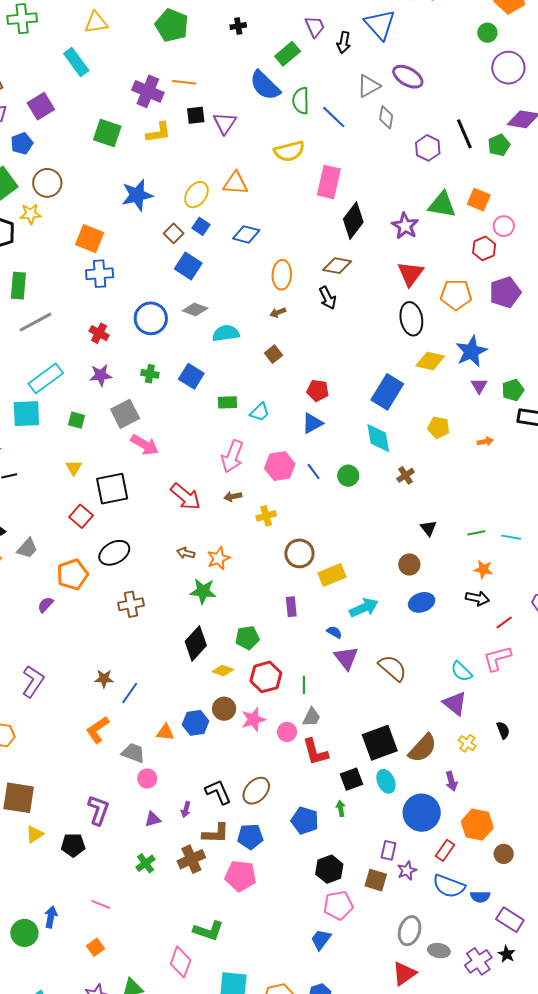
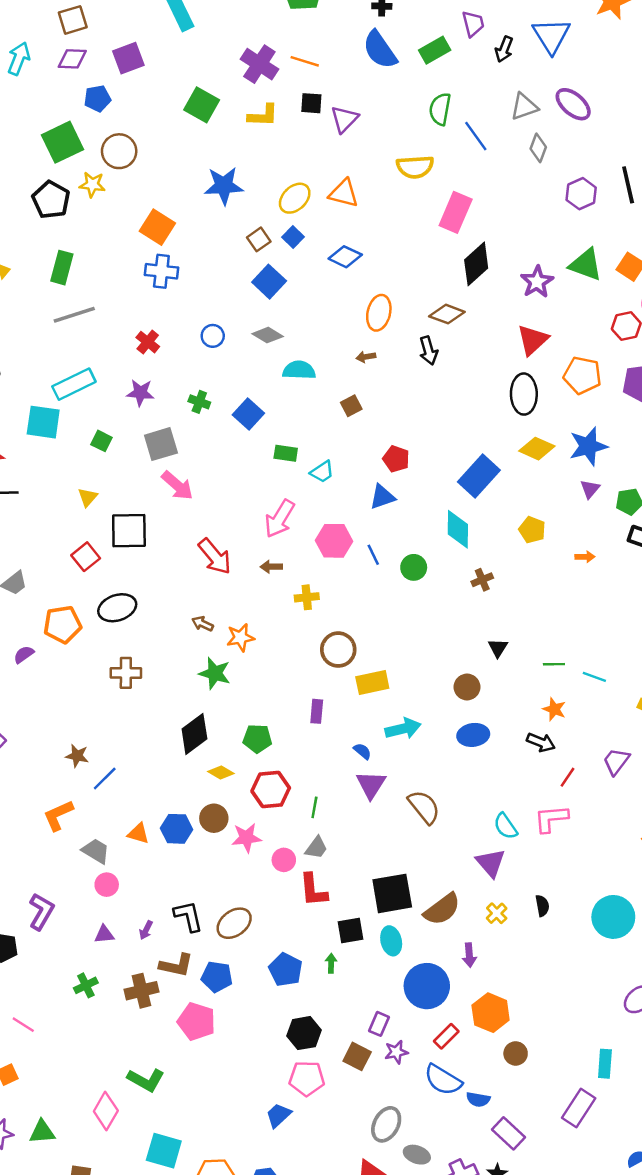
blue semicircle: (265, 85) -> (380, 50), moved
blue circle: (151, 318) -> (213, 336), size x0.6
red line: (504, 622) -> (568, 777), turned -30

